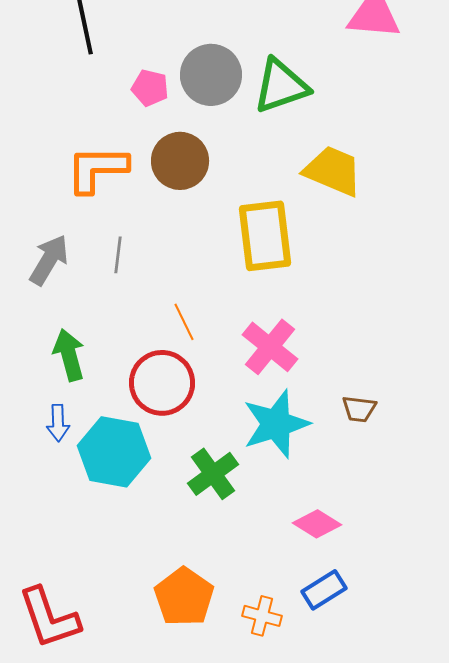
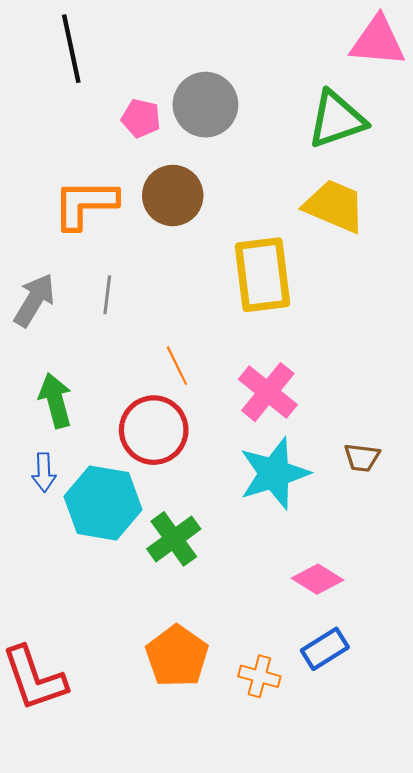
green triangle: (281, 86) -> (337, 119), moved
green cross: (213, 474) -> (174, 539), moved

